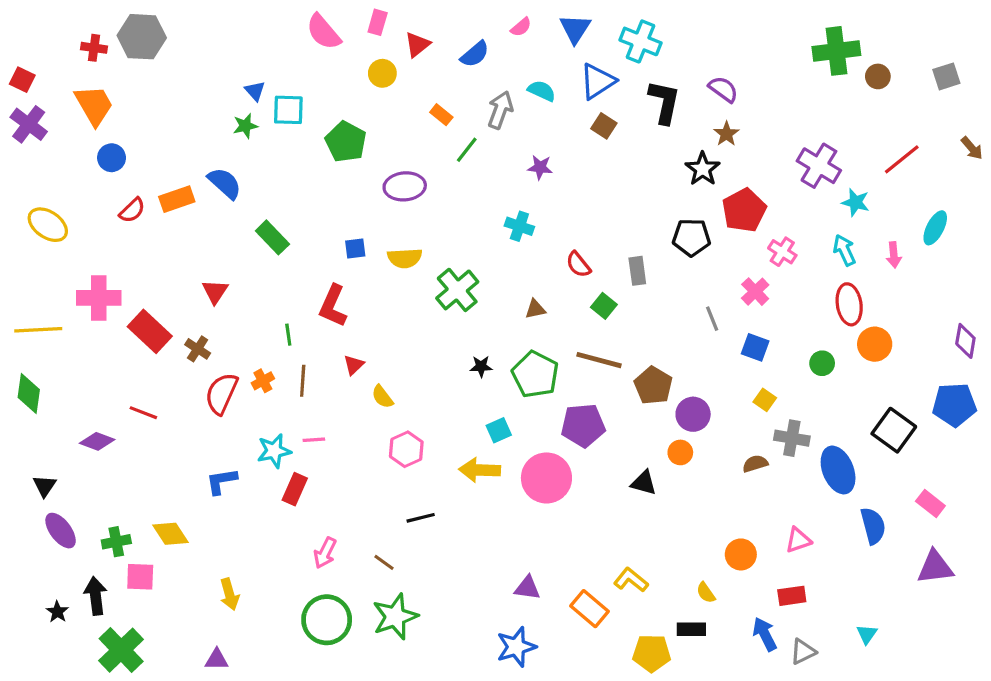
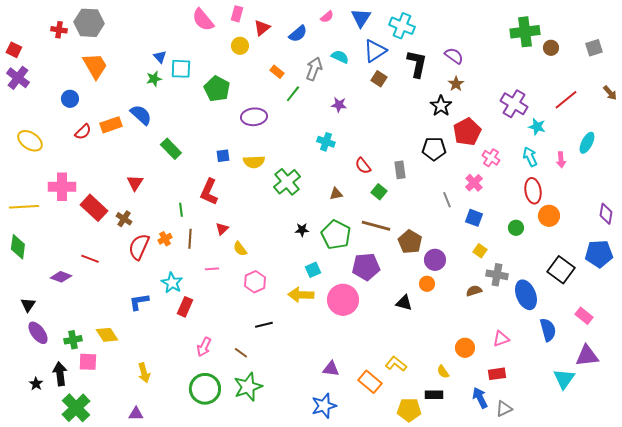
orange trapezoid: (94, 105) -> (95, 66), moved
pink line: (314, 440) -> (212, 269), moved
cyan star: (274, 451) -> (172, 283), turned -30
cyan triangle: (867, 634) -> (564, 379), moved, size x1.6

